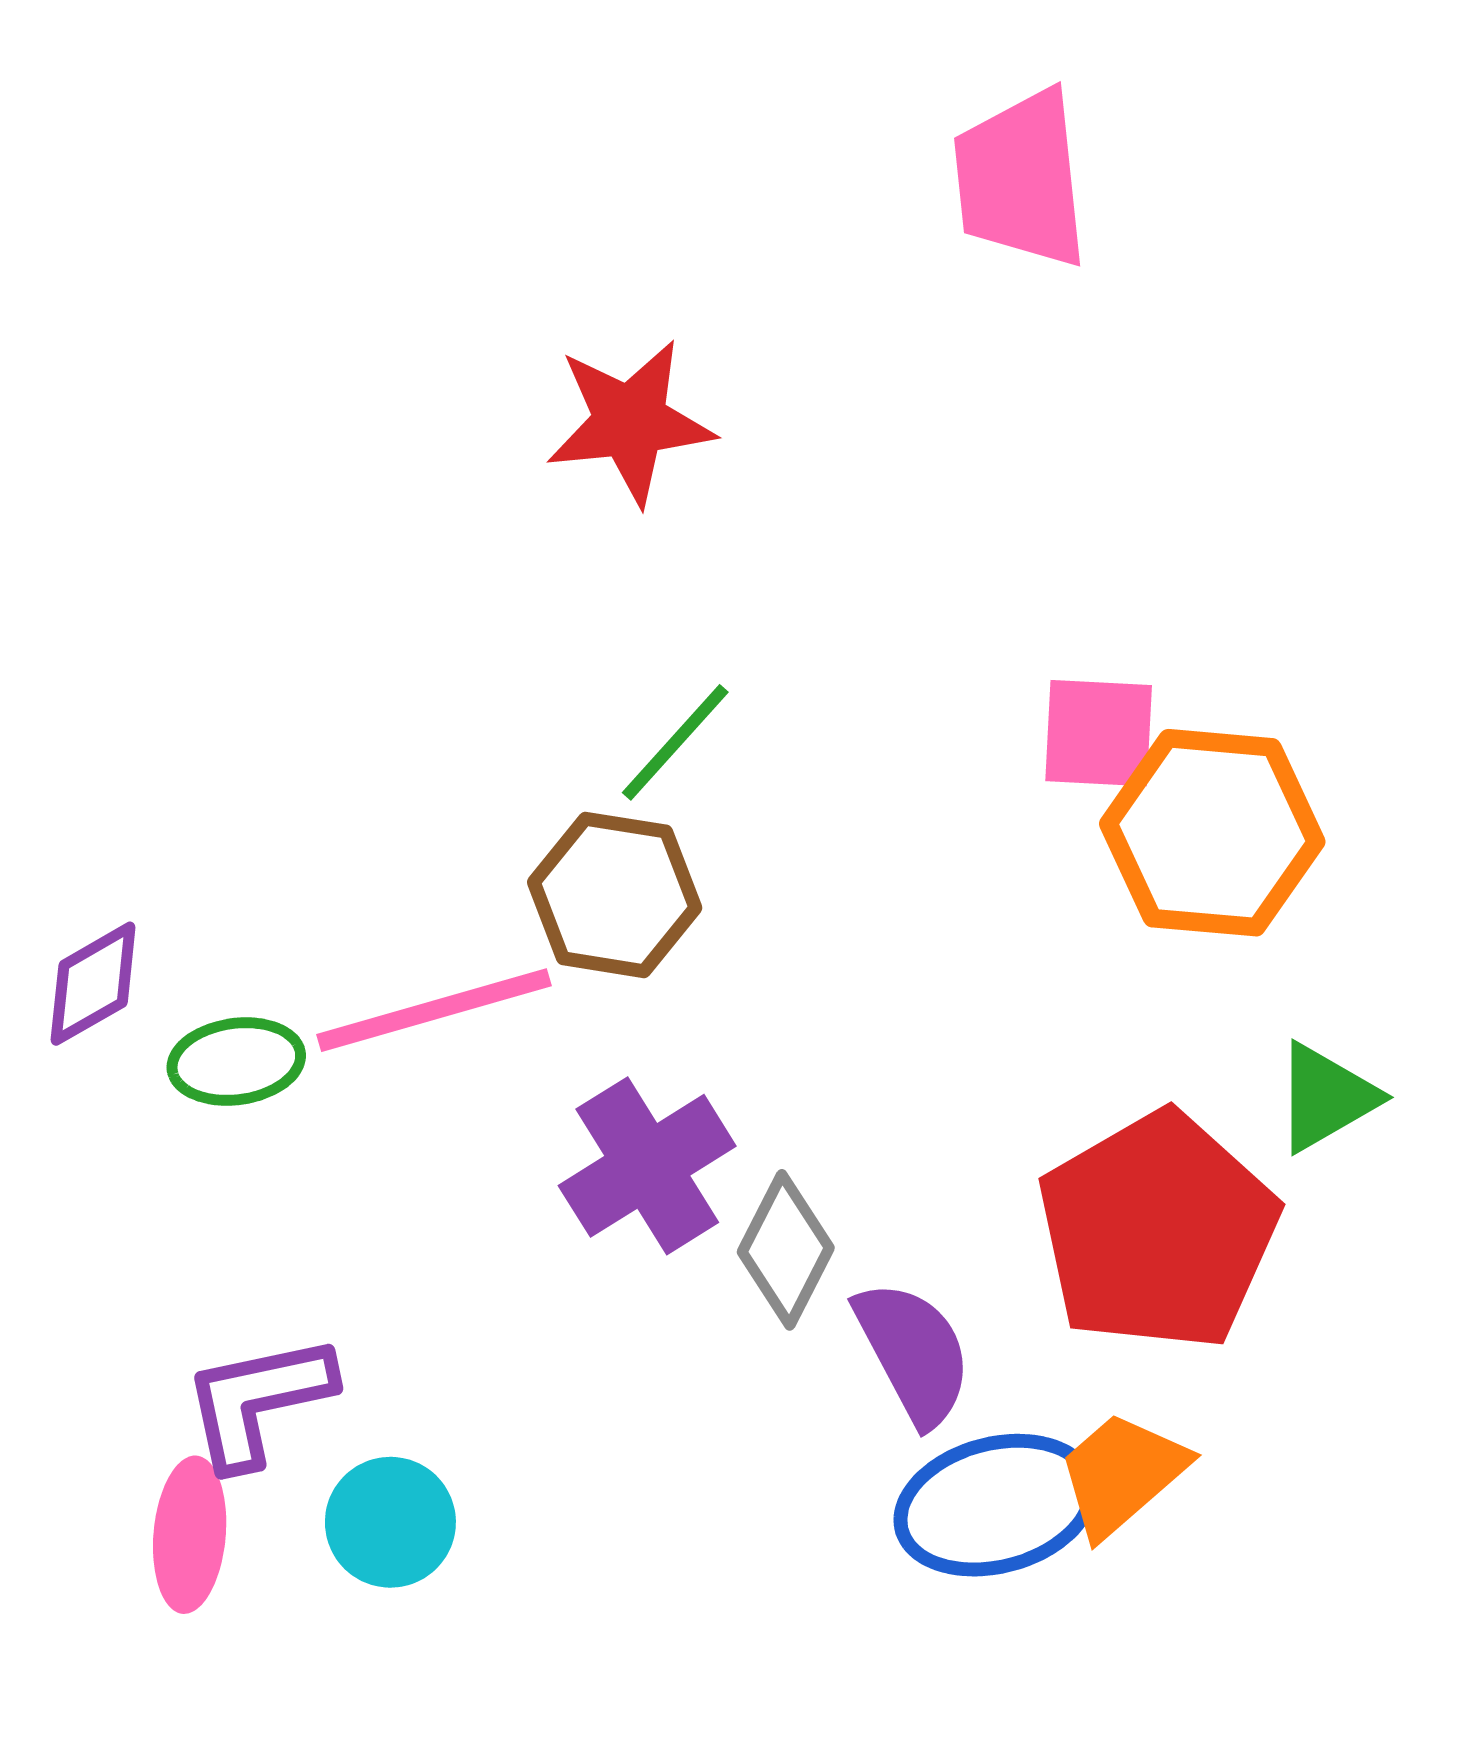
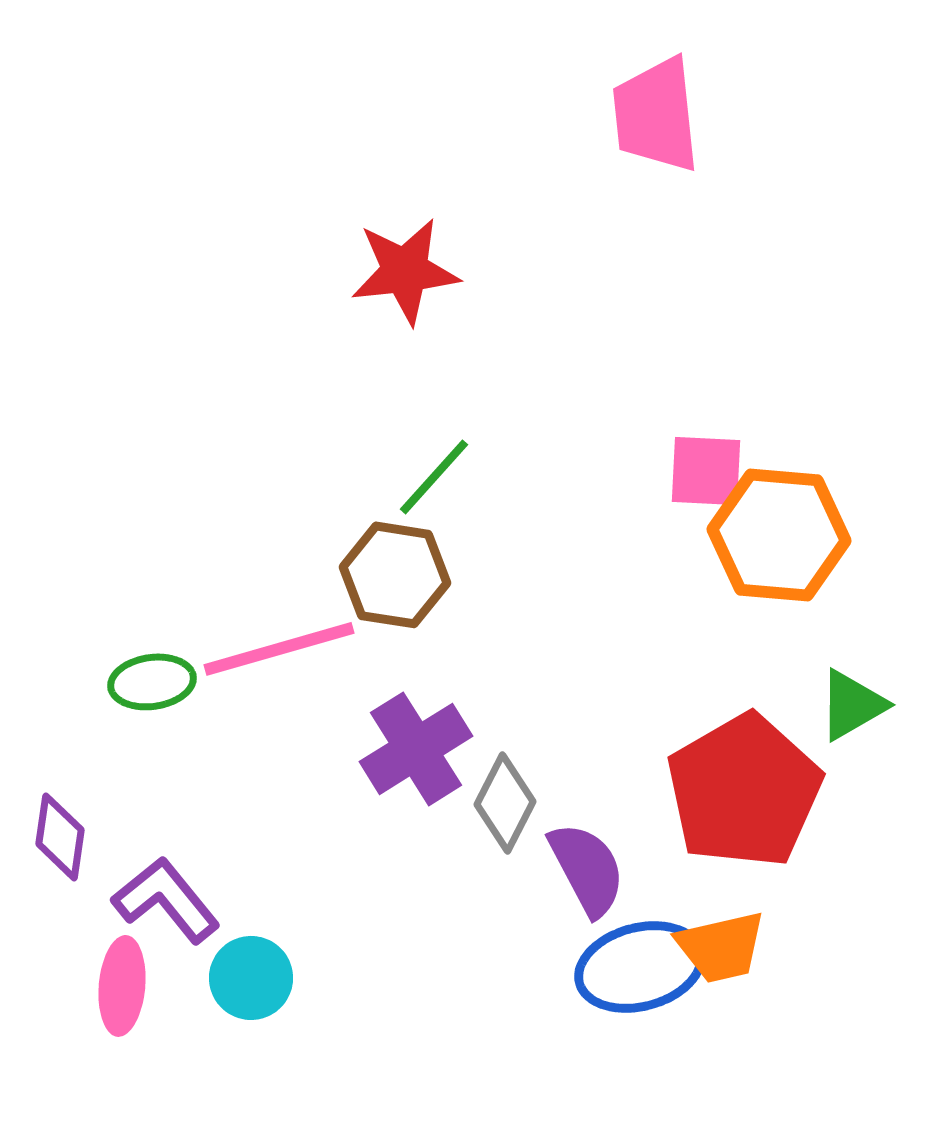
purple diamond: (93, 984) -> (60, 837), moved, turned -52
purple L-shape: (258, 1401) -> (166, 900), turned 63
orange trapezoid: (1122, 1474) -> (721, 947), turned -152

